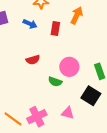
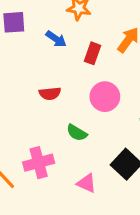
pink circle: (69, 67) -> (105, 97), moved
pink cross: (37, 117) -> (39, 163), moved

